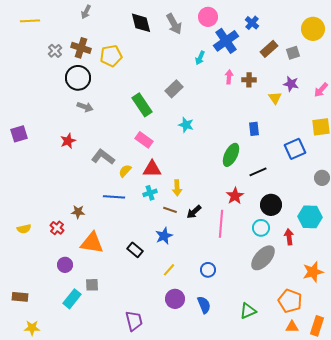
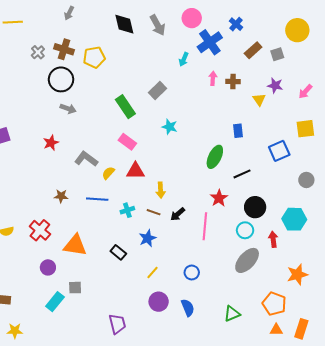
cyan cross: (150, 193) -> (127, 210), moved
brown star: (78, 212) -> (61, 196), moved
red cross: (57, 228) -> (40, 230), size x1.5

